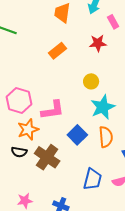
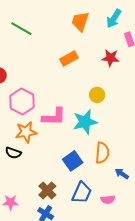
cyan star: (103, 107) -> (85, 122), moved
blue square: (77, 135) -> (73, 161), moved
brown cross: (47, 157) -> (47, 190), moved, size x0.7

